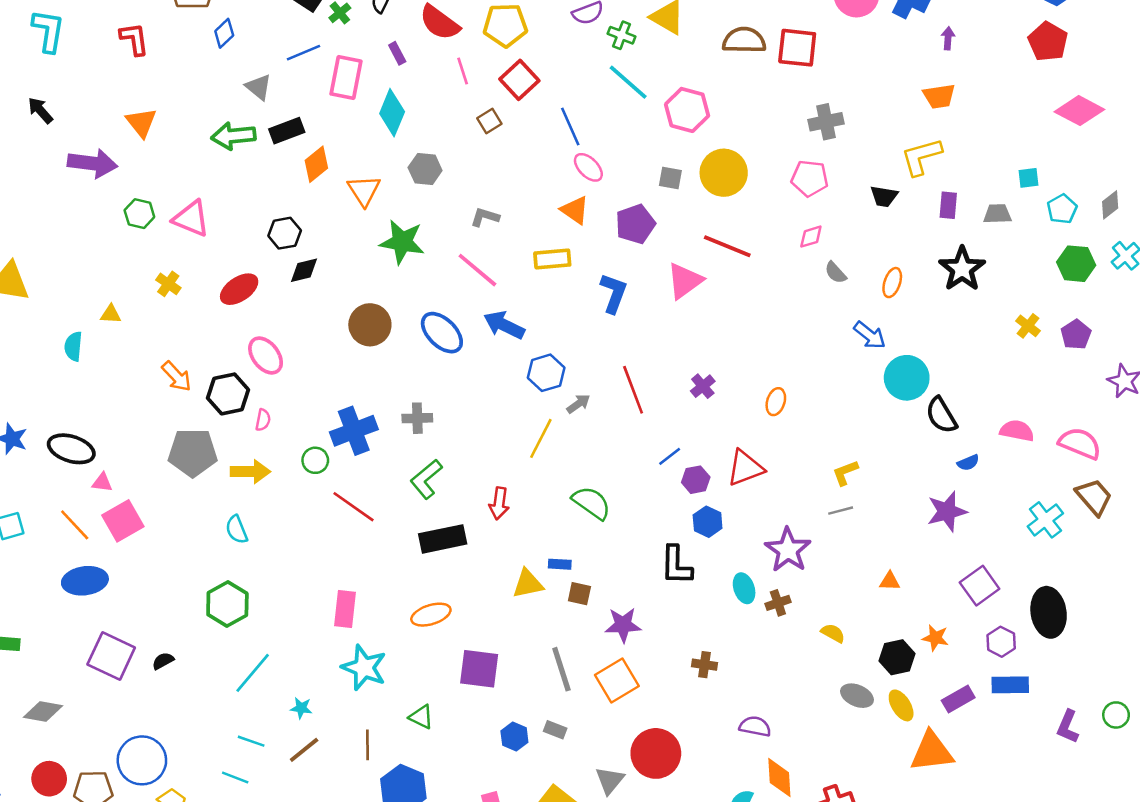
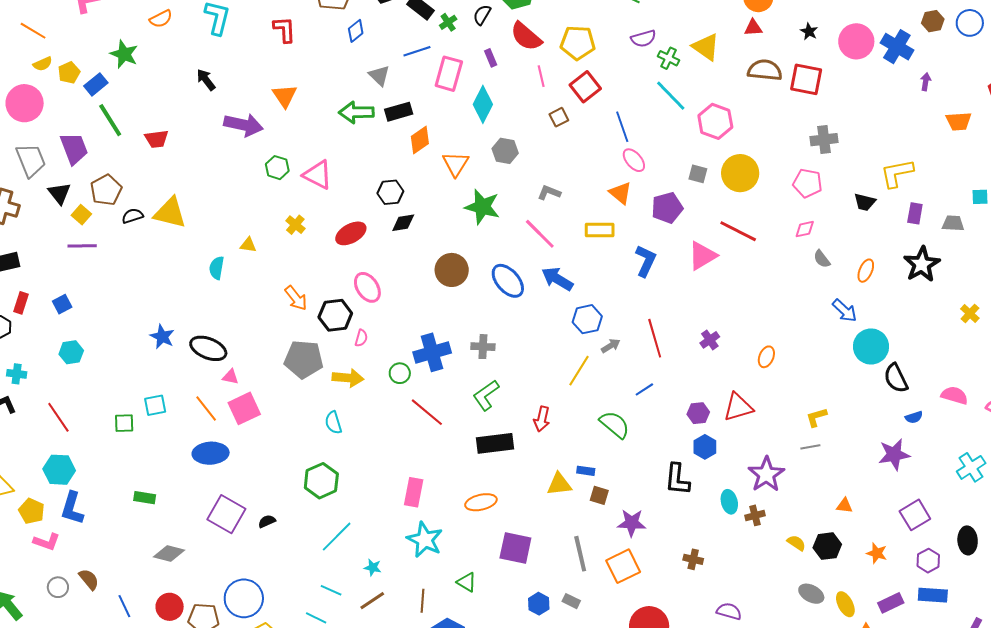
orange trapezoid: (939, 96) -> (959, 121), moved
blue line: (670, 456) -> (644, 389), moved
black ellipse: (1049, 612) -> (968, 540), size x0.7
black hexagon: (897, 657) -> (827, 546), moved

